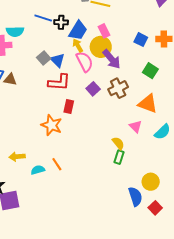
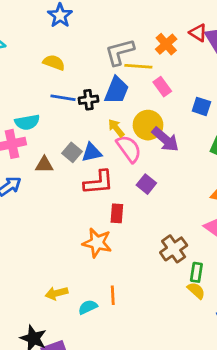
blue trapezoid: (78, 31) -> (117, 90), moved
pink rectangle: (104, 31) -> (162, 87), moved
blue triangle: (58, 60) -> (92, 152), turned -49
brown triangle: (10, 79) -> (44, 165), moved
brown cross: (118, 88) -> (174, 249), moved
yellow semicircle: (118, 143) -> (196, 291), moved
orange line: (57, 164) -> (113, 295), turned 40

